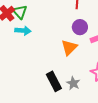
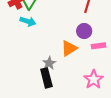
gray star: (73, 83) -> (49, 63), moved

